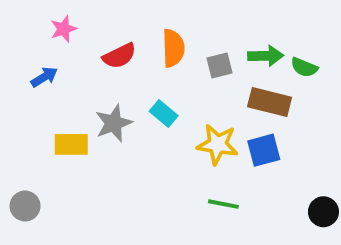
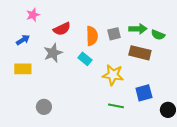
orange semicircle: (173, 48) -> (92, 36), moved
gray star: (114, 123) -> (53, 53), moved
yellow rectangle: (71, 144) -> (23, 69), moved
blue square: (264, 150) -> (144, 93), moved
gray circle: (25, 206) -> (44, 107), moved

